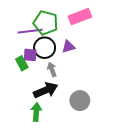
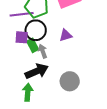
purple triangle: (68, 47) -> (66, 35), moved
green rectangle: (22, 63) -> (33, 45), moved

